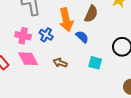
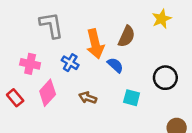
pink cross: (23, 36) -> (30, 64), moved
pink diamond: (28, 59) -> (48, 93), turned 70

